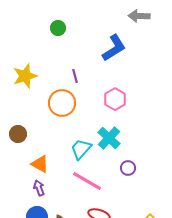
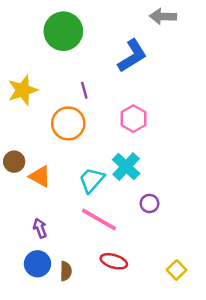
green circle: (58, 28) -> (63, 31), size x2.0
orange triangle: (40, 164) -> (40, 176), moved

